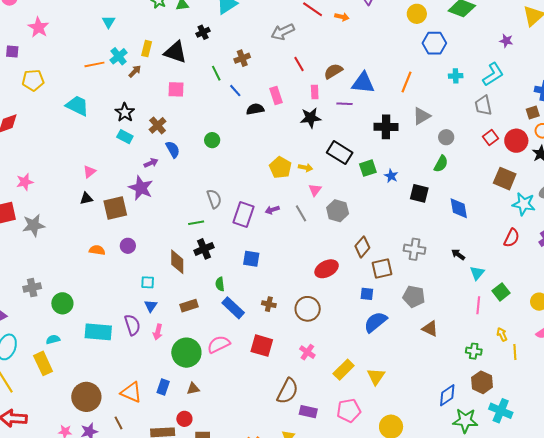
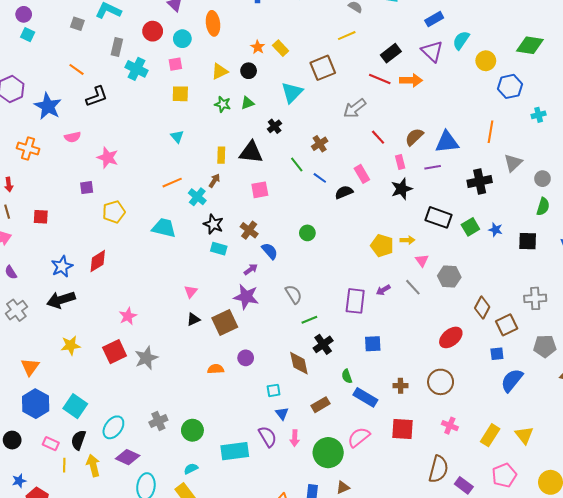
orange arrow: (342, 17) -> (411, 80), size x1.5
cyan cross: (119, 56) -> (197, 197), moved
gray semicircle: (214, 199) -> (293, 294), moved
purple rectangle: (308, 412) -> (464, 485), turned 36

